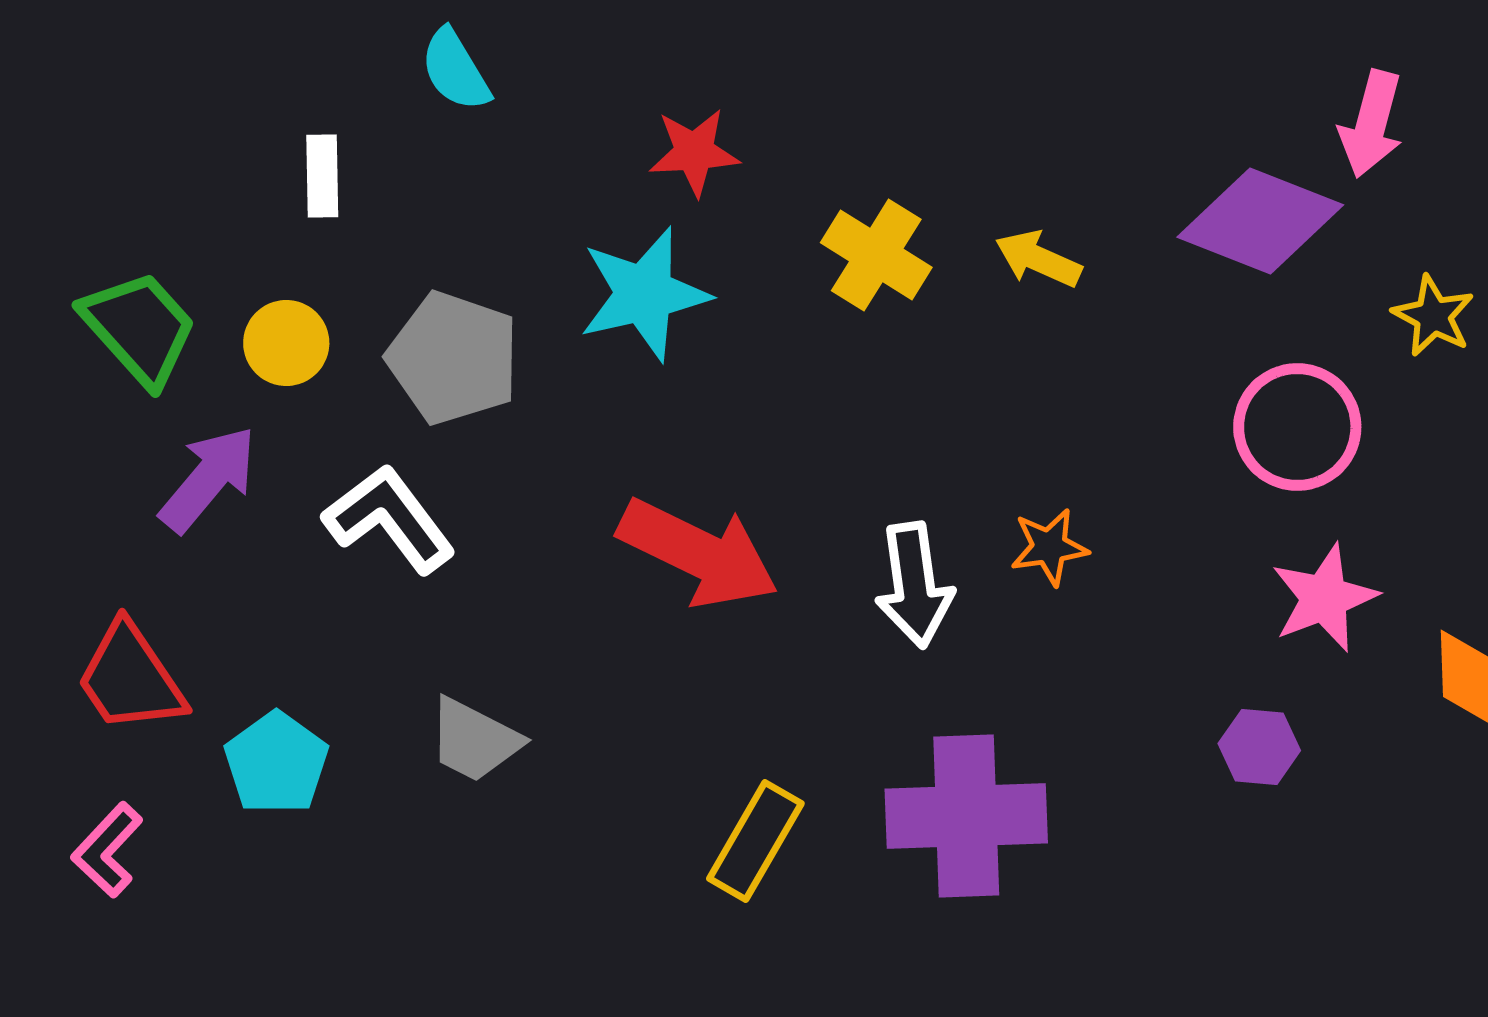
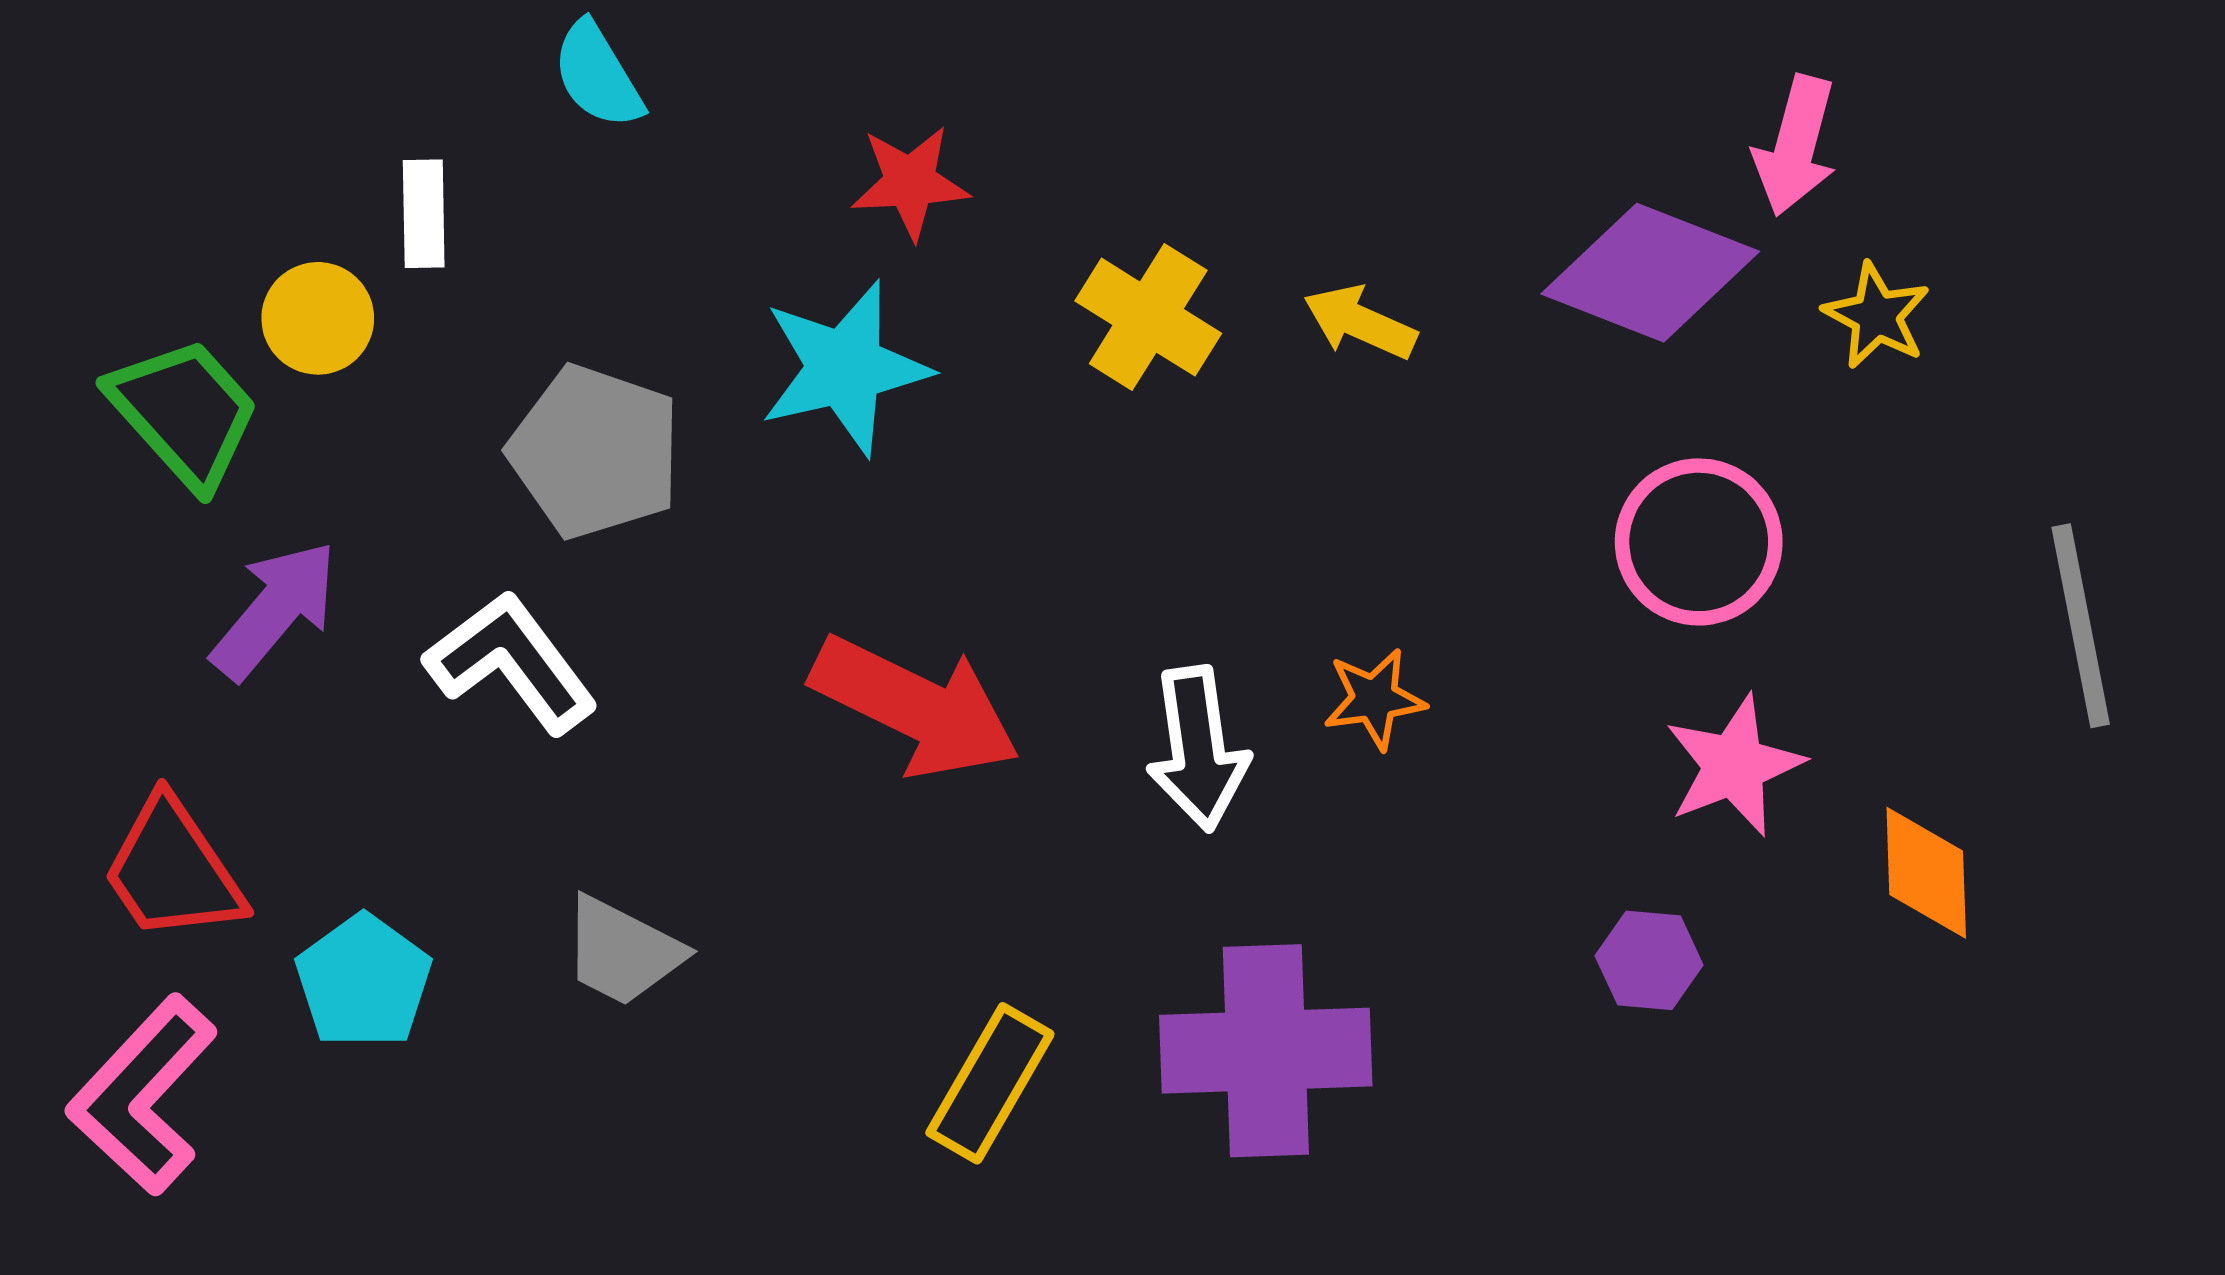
yellow star: (1433, 316) -> (1877, 316), moved
yellow circle: (286, 343) -> (318, 318), moved
pink L-shape: (107, 850) -> (143, 1095), size x1.6

